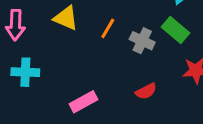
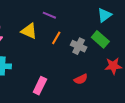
pink rectangle: (84, 102) -> (40, 86), turned -36

